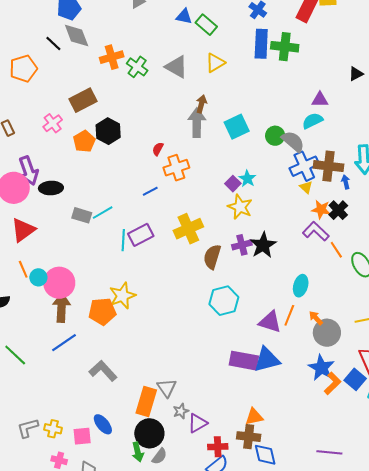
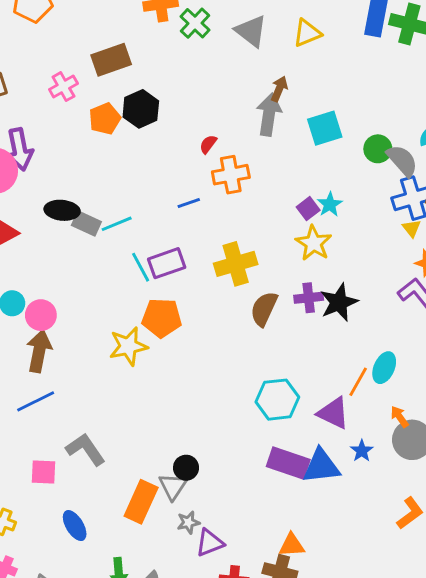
black ellipse: (51, 188) -> (62, 210), moved
cyan line: (123, 240) -> (141, 267), turned -40
pink circle: (59, 283) -> (41, 315), size x0.7
cyan hexagon: (224, 301) -> (277, 400), moved
orange pentagon: (102, 311) -> (162, 318), moved
orange line: (289, 315) -> (358, 382), moved
blue star: (321, 368) -> (362, 451), moved, size x0.6
black circle: (149, 433) -> (186, 468), moved, size x0.6
pink square: (82, 436) -> (44, 472), moved

